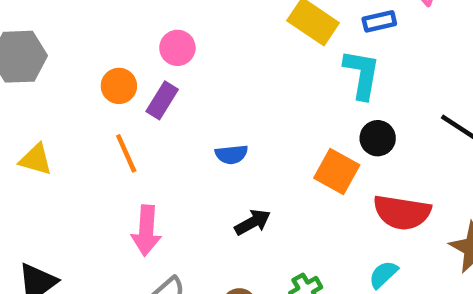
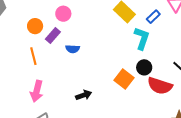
blue rectangle: (379, 21) -> (153, 17), turned -40
blue semicircle: (231, 154) -> (73, 49), moved
red semicircle: (402, 212) -> (160, 86), moved

